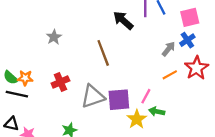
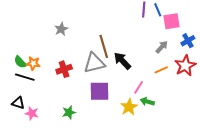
pink square: (190, 17) -> (171, 21), moved
black arrow: (123, 20) -> (122, 61), moved
blue cross: (187, 40) -> (188, 41), moved
gray triangle: (93, 96) -> (94, 63), moved
purple square: (119, 100) -> (99, 91), moved

